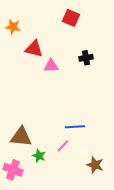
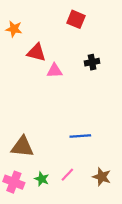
pink line: (63, 146) -> (67, 175), moved
green star: (39, 156) -> (42, 179), moved

